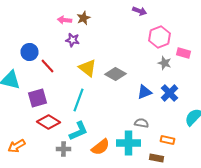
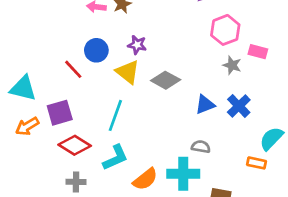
purple star: (72, 40) -> (137, 45), moved
blue circle: (30, 52) -> (96, 50), moved
orange rectangle: (168, 140) -> (256, 163), moved
orange arrow: (16, 146) -> (27, 126), moved
gray cross: (64, 149) -> (76, 182), moved

